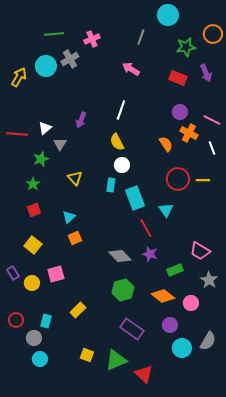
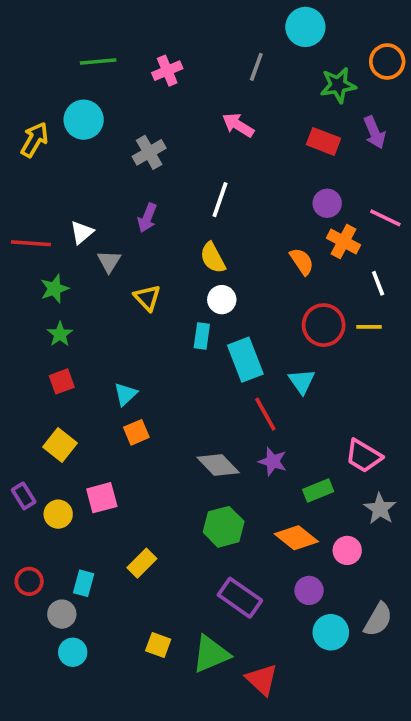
gray cross: (70, 59) -> (149, 152), moved
white line: (212, 148) -> (378, 283), moved
green star: (41, 159) -> (55, 289), moved
yellow triangle: (75, 178) -> (147, 298), moved

